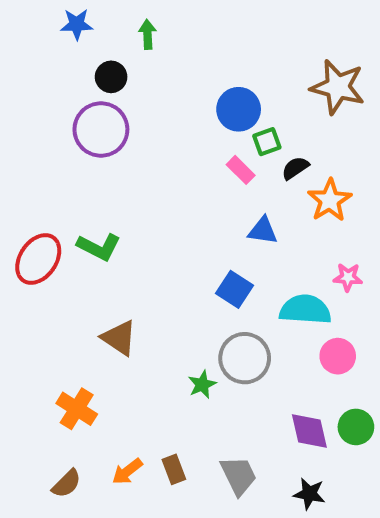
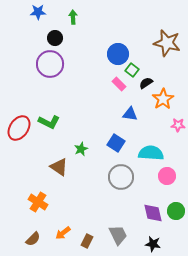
green square: (267, 142) -> (132, 70), turned -32
pink star: (348, 277) -> (178, 125), moved
green star: (202, 384) -> (81, 149), moved
brown rectangle: (174, 469) -> (87, 241), moved, turned 48

